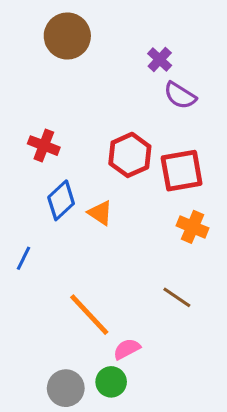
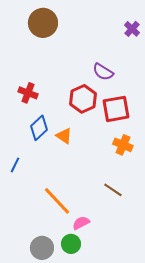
purple cross: (160, 59) -> (132, 29), moved
purple semicircle: (180, 95) -> (103, 72), moved

